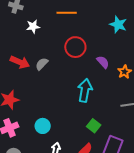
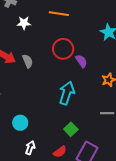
purple semicircle: (103, 62) -> (81, 61), moved
gray semicircle: (42, 64) -> (28, 61), turned 104

